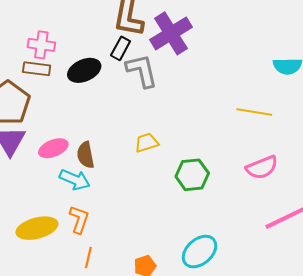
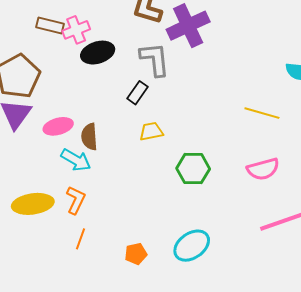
pink cross: (41, 45) -> (76, 30), moved, turned -36
black rectangle: (121, 48) -> (137, 93), moved
brown rectangle: (37, 69) -> (50, 25), moved

